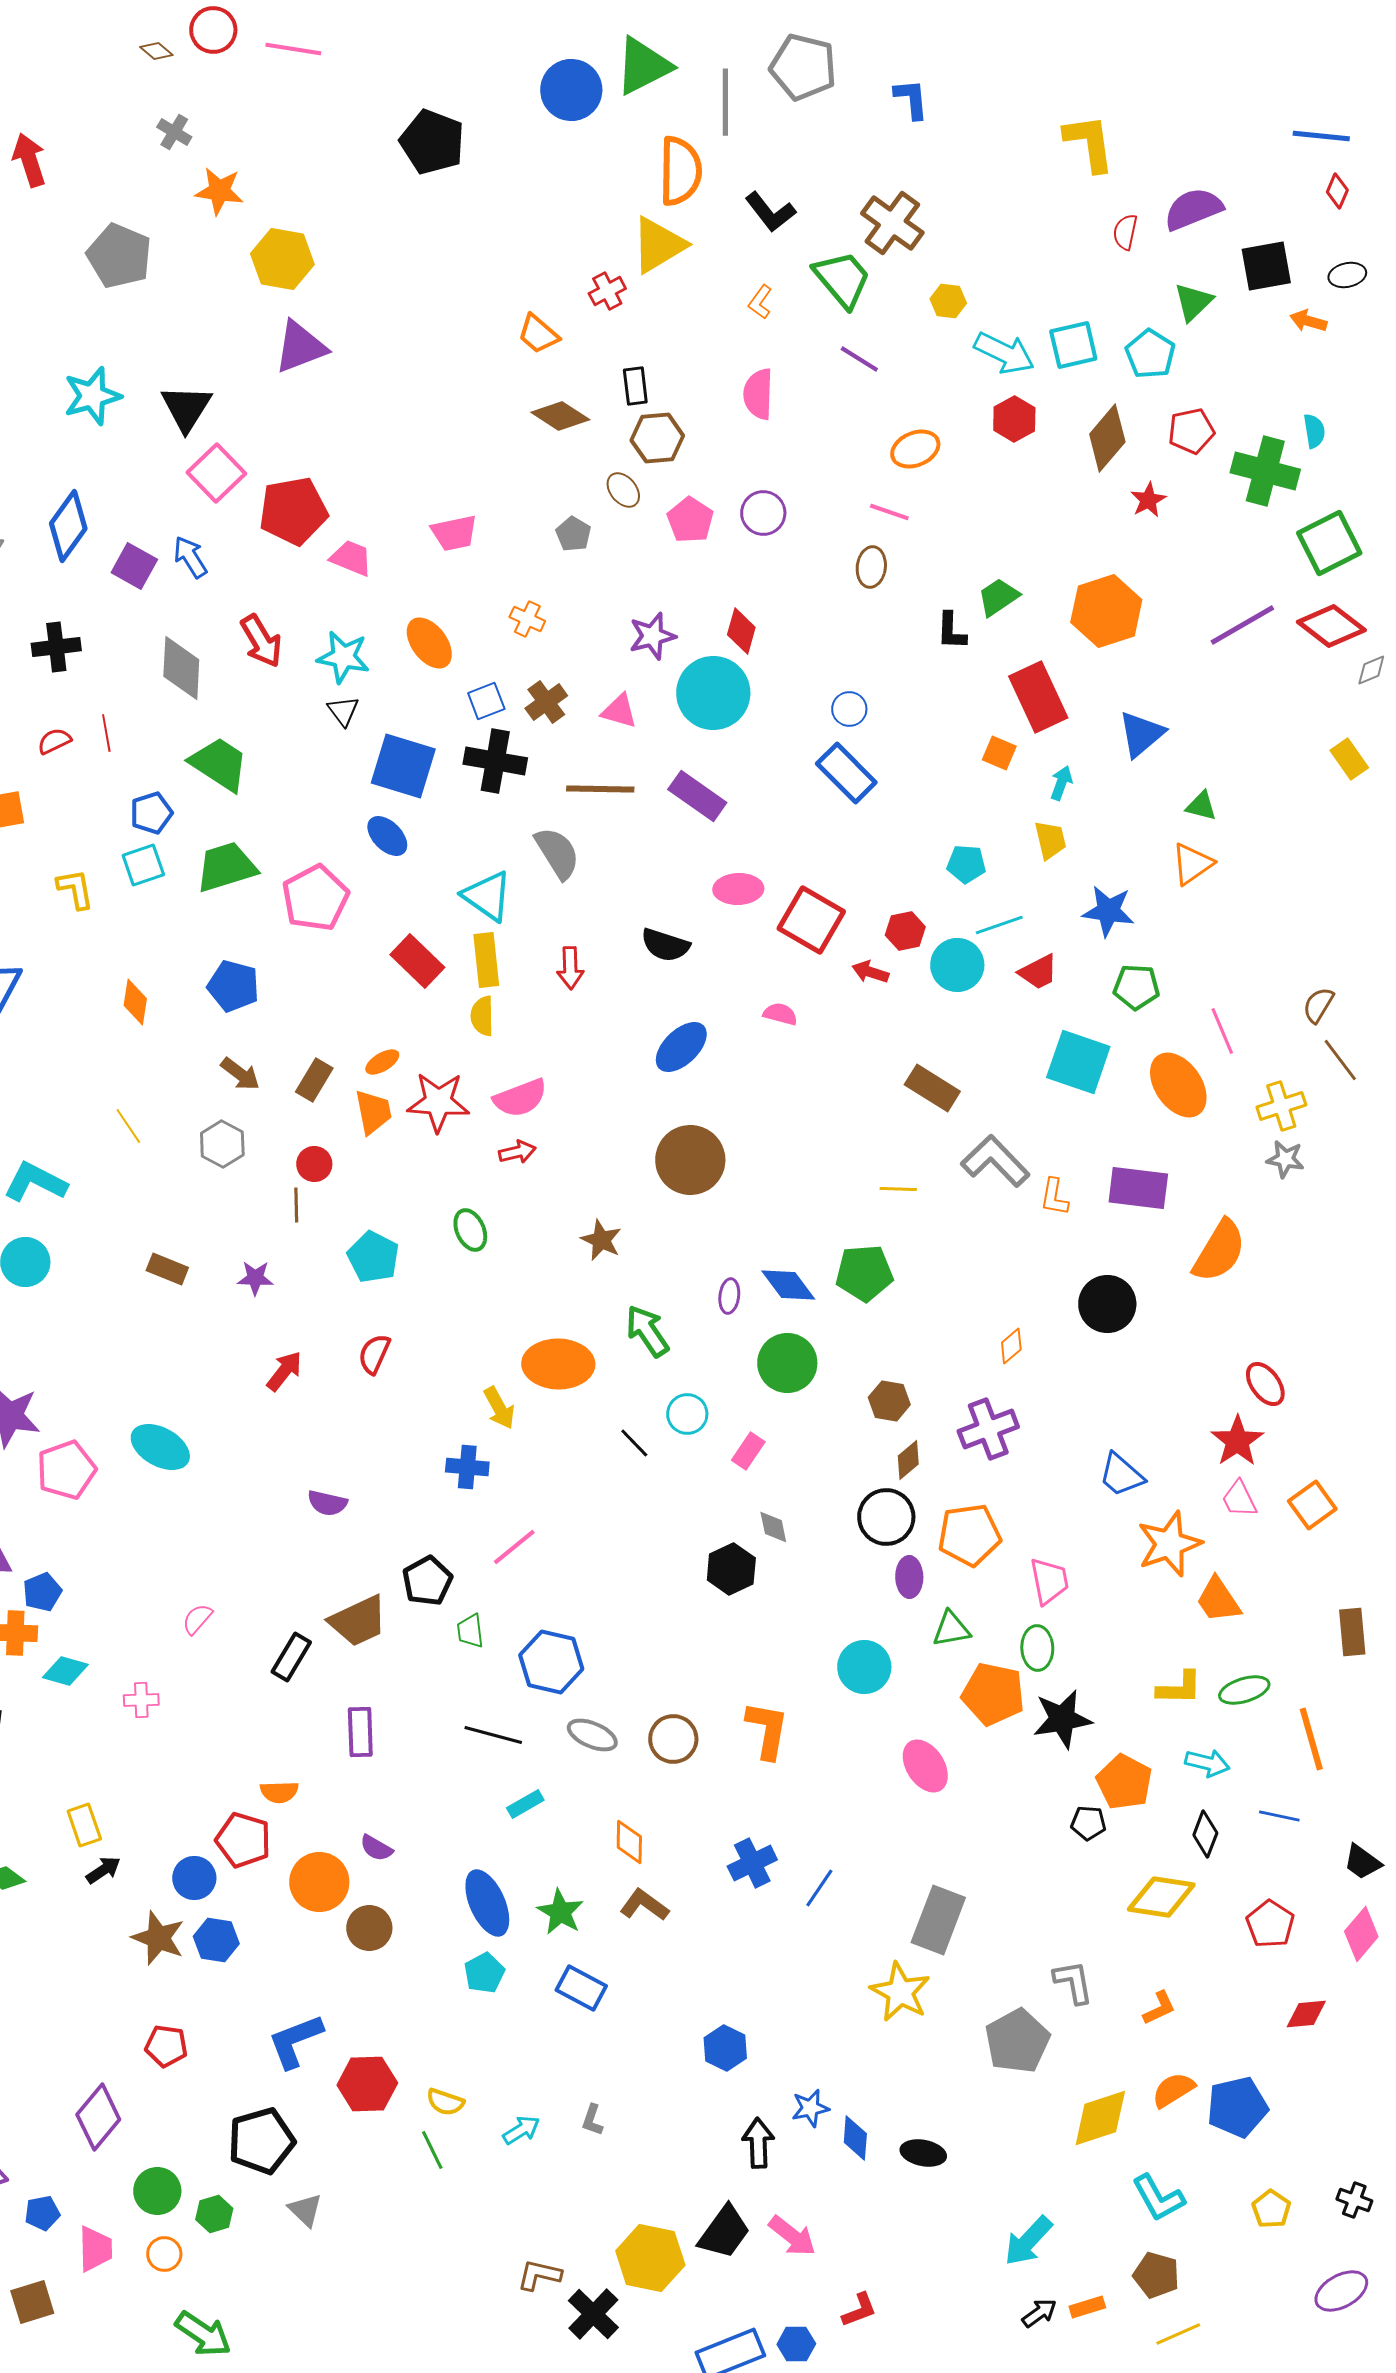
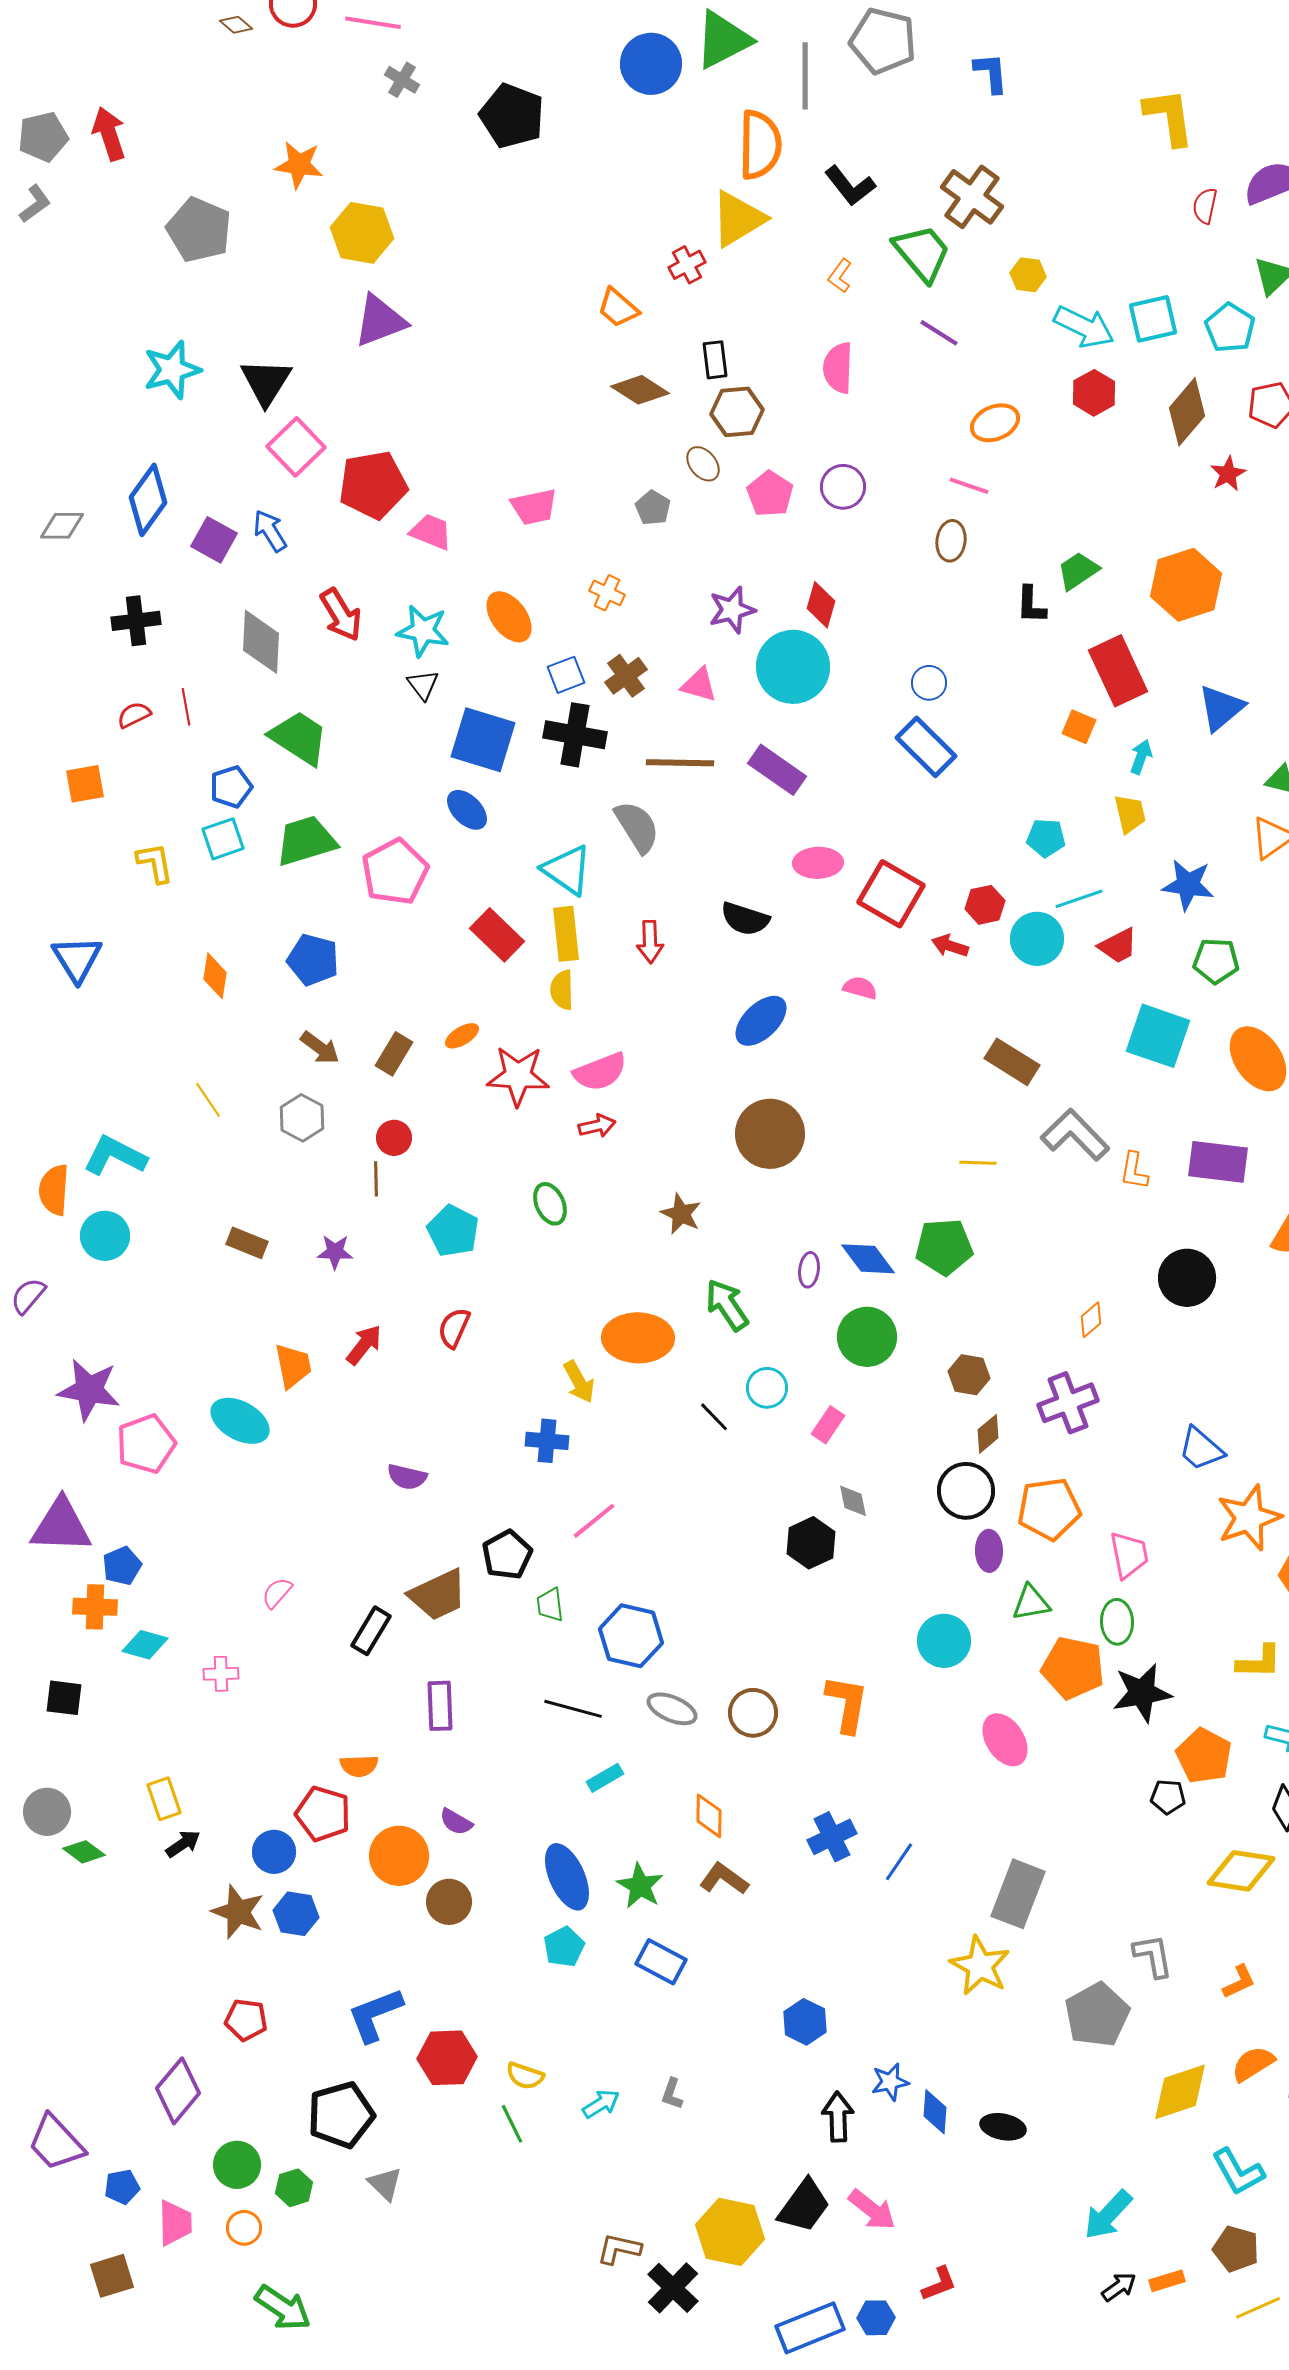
gray cross: (174, 132) -> (402, 80), moved
orange trapezoid: (373, 1112) -> (293, 1366), moved

